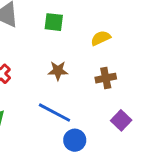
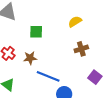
green square: (54, 22) -> (36, 32), moved
brown star: (58, 71) -> (30, 58), moved

